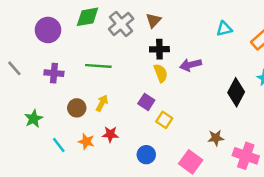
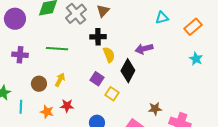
black cross: (159, 49) -> (98, 37), moved
purple arrow: (191, 65) -> (144, 49), moved
black diamond: (236, 92) -> (128, 71), moved
cyan line: (59, 145) -> (21, 107), moved, turned 40

